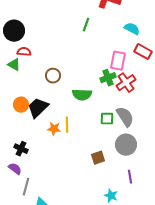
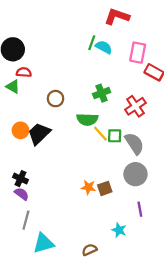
cyan semicircle: (132, 29) -> (104, 47), moved
pink rectangle: (118, 61) -> (138, 53), moved
green cross: (108, 78) -> (102, 93), moved
green square: (107, 119) -> (115, 136), moved
yellow line: (67, 125) -> (100, 134), moved, turned -42
orange star: (54, 129) -> (88, 187), moved
purple semicircle: (15, 169) -> (22, 194), moved

